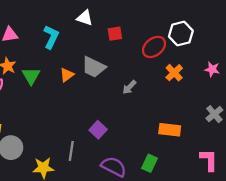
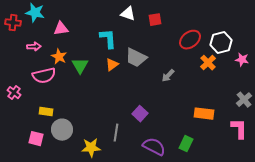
red square: (115, 34) -> (155, 20), moved
white hexagon: (181, 34) -> (221, 43), moved
cyan L-shape: (51, 37) -> (108, 39), moved, turned -30
pink L-shape: (209, 160) -> (239, 129), moved

